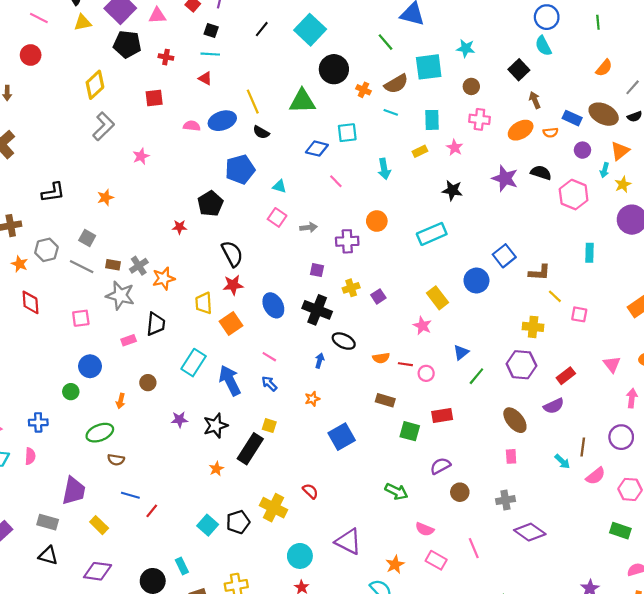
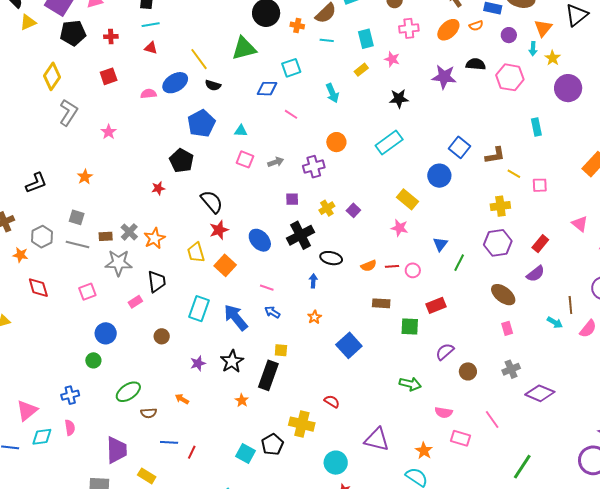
black cross: (317, 310) -> (301, 235), turned -36
orange arrow: (121, 401) -> (182, 399), moved, turned 120

